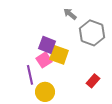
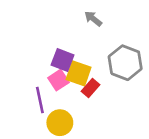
gray hexagon: (92, 33) -> (125, 63), moved
red rectangle: (93, 81) -> (91, 88), moved

